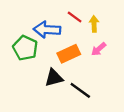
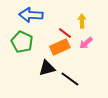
red line: (75, 17) -> (65, 33), moved
blue arrow: (47, 30) -> (31, 15), moved

